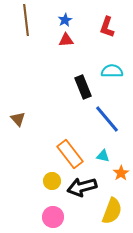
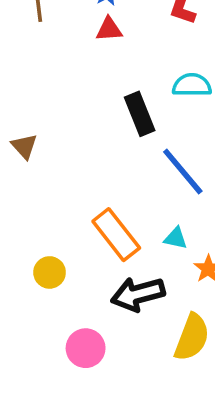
brown triangle: (18, 119) -> (24, 146), moved
yellow circle: (52, 181) -> (50, 272), moved

